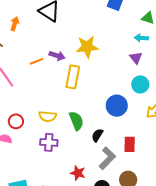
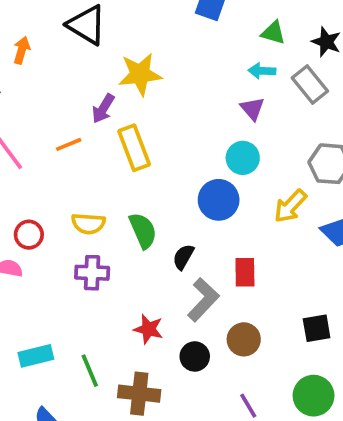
yellow star: (87, 47) -> (140, 74), moved
purple arrow: (57, 56) -> (103, 108), turned 105
orange line: (37, 61) -> (69, 144), moved
yellow rectangle: (73, 77) -> (134, 148), turned -30
cyan circle: (140, 84) -> (243, 158), moved

